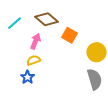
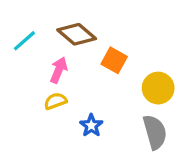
blue star: (28, 77) -> (91, 126), moved

